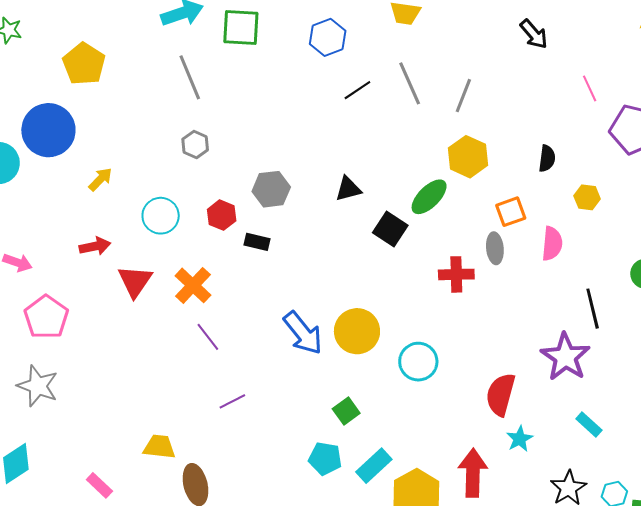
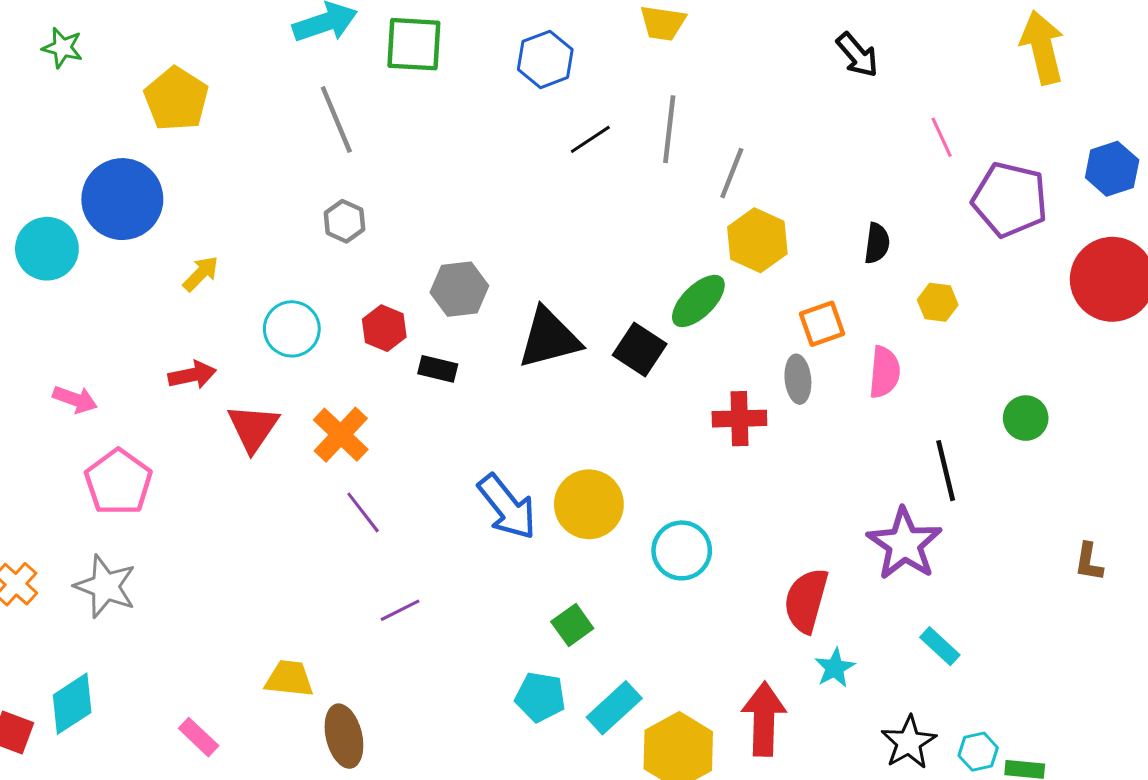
gray line: (410, 83) -> (669, 129), turned 30
gray line: (463, 96) -> (732, 173), moved
black triangle: (348, 189) -> (549, 338), moved, size x1.6

